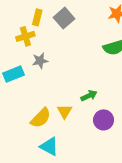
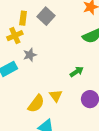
green arrow: (89, 96) -> (77, 72), moved

